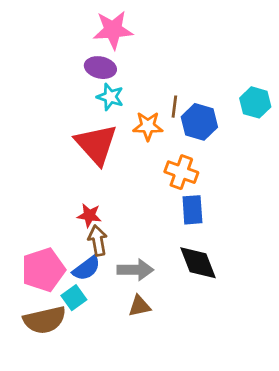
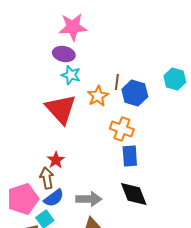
orange star: (148, 126) -> (98, 96), turned -30
red star: (89, 215) -> (56, 160), turned 30
brown arrow: (98, 240) -> (47, 178), moved

